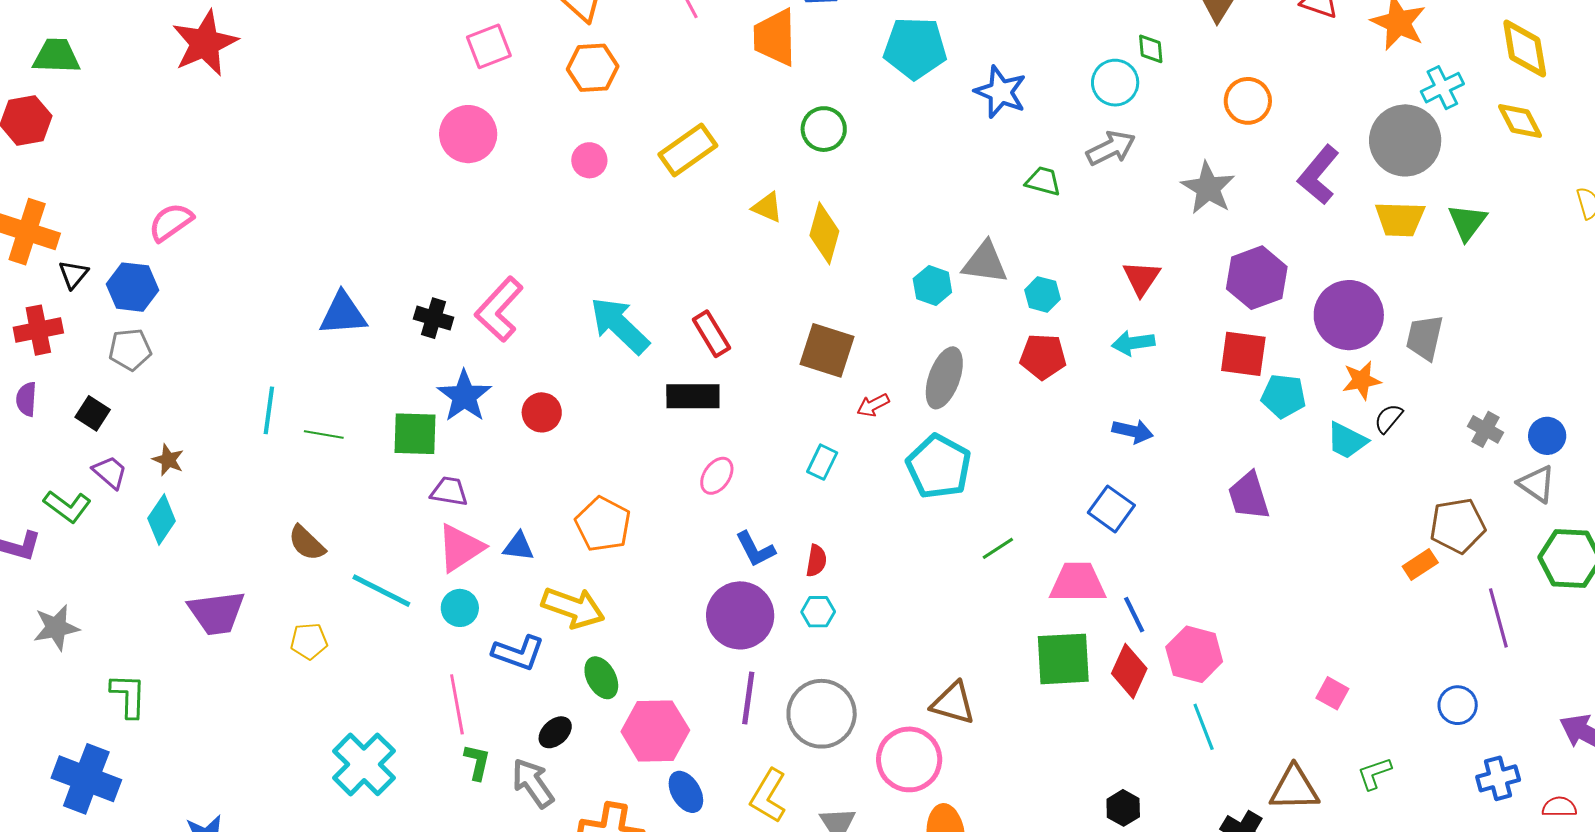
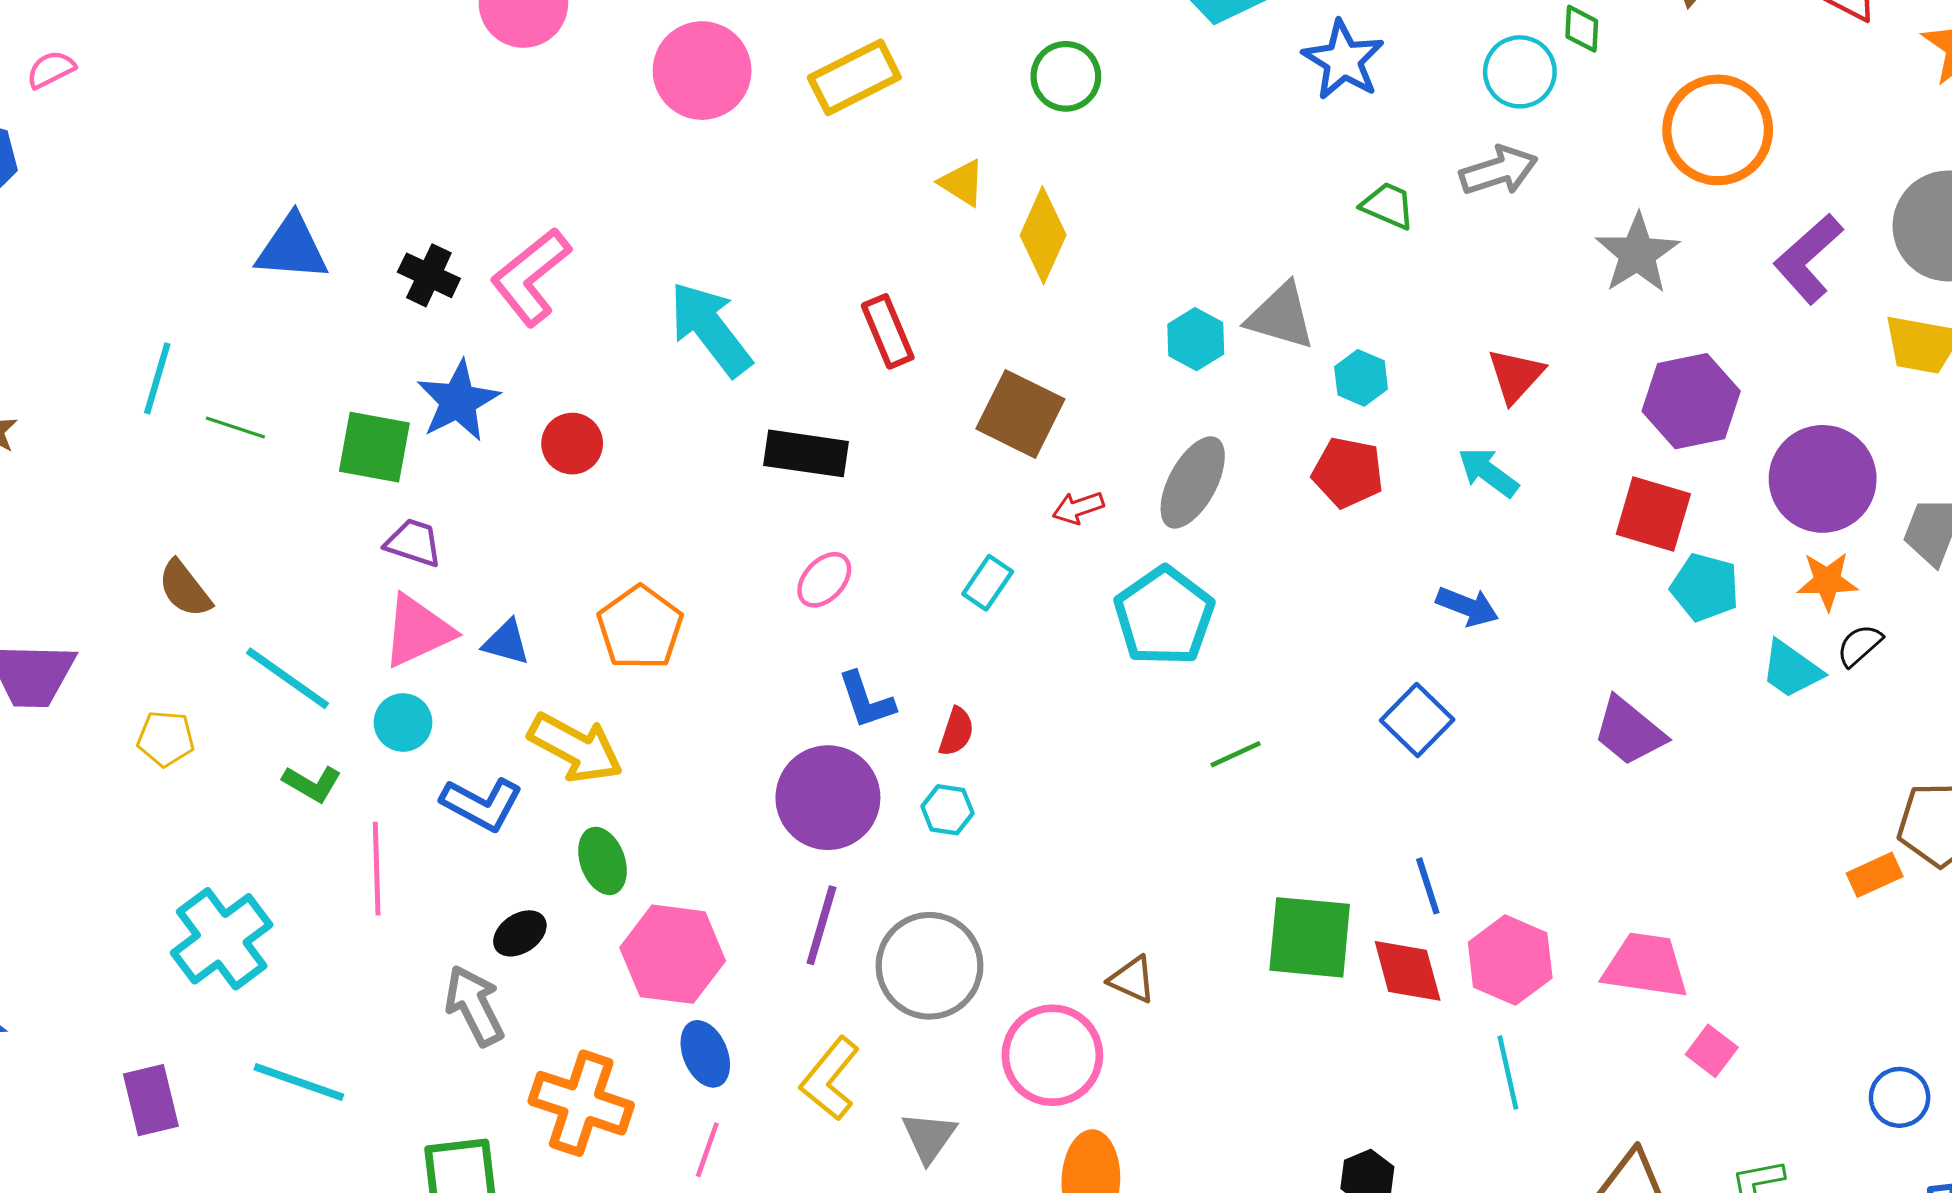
orange circle: (1248, 101) -> (1718, 130), size x1.5
pink circle: (589, 160) -> (702, 71), size x1.8
pink semicircle: (171, 222) -> (51, 69), size x0.7
red rectangle: (711, 334) -> (888, 331), moved
cyan arrow: (1133, 343) -> (1488, 472), turned 36
purple trapezoid: (1249, 496) -> (1629, 731), turned -42
pink trapezoid: (1078, 583) -> (1646, 966), moved
red diamond: (1129, 671) -> (1408, 971), turned -48
brown triangle: (953, 703) -> (1132, 979), size x0.7
green L-shape: (477, 762) -> (312, 784), moved, turned 99

